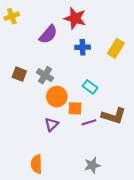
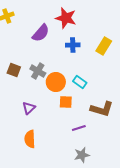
orange circle: (57, 97) -> (56, 82), moved
purple line: (89, 122) -> (79, 128), moved
purple triangle: (51, 124) -> (29, 108), moved
orange semicircle: (36, 164) -> (30, 139), moved

